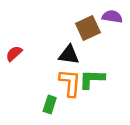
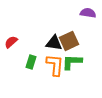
brown square: (88, 28) -> (69, 41), moved
green rectangle: (50, 105) -> (31, 62), moved

